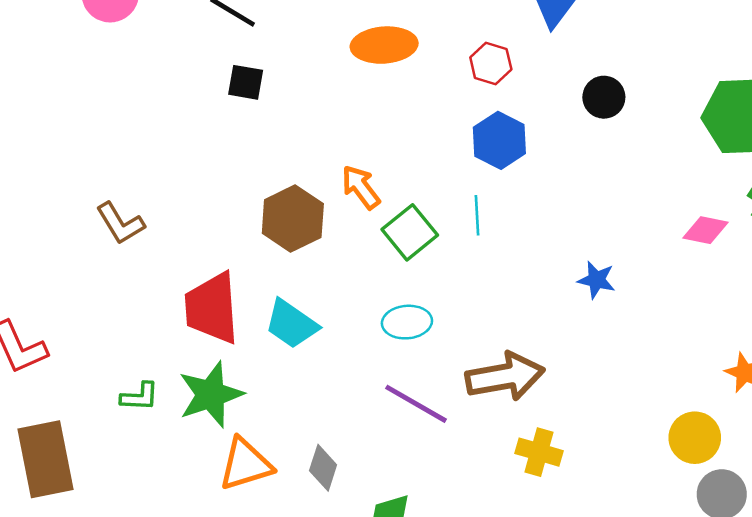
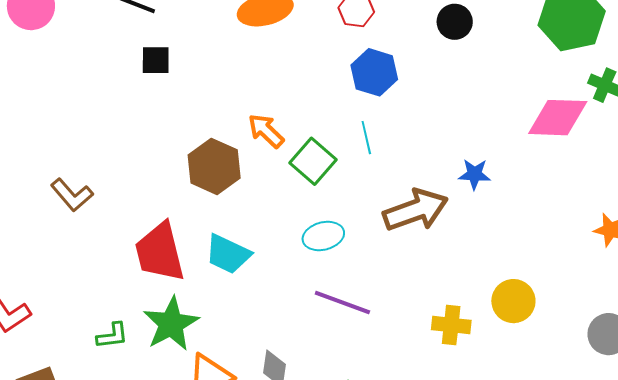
pink diamond: (706, 230) -> (558, 118), size x1.6
brown arrow: (505, 377) -> (416, 210), moved
yellow circle: (695, 438) -> (513, 301), moved

